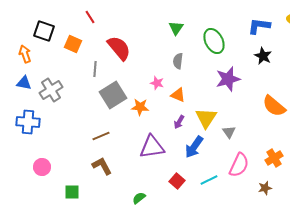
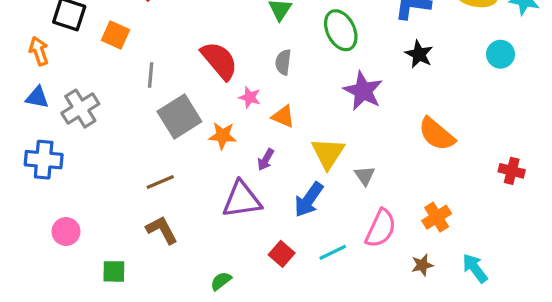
red semicircle: (119, 48) -> (219, 61), moved
purple star: (228, 79) -> (363, 91), turned -30
purple arrow: (179, 122) -> (266, 160), moved

